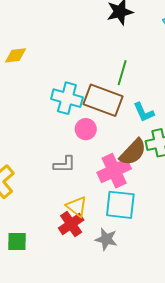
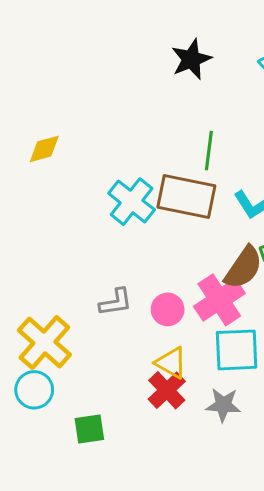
cyan cross: (67, 98) -> (132, 202), turned 32
pink circle: (86, 129) -> (168, 309), moved
gray L-shape: (64, 164) -> (116, 302), moved

